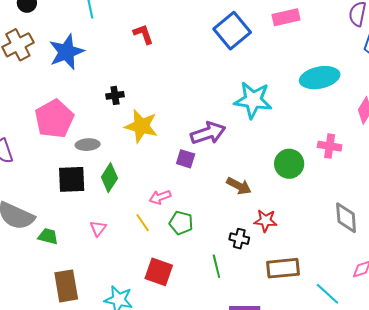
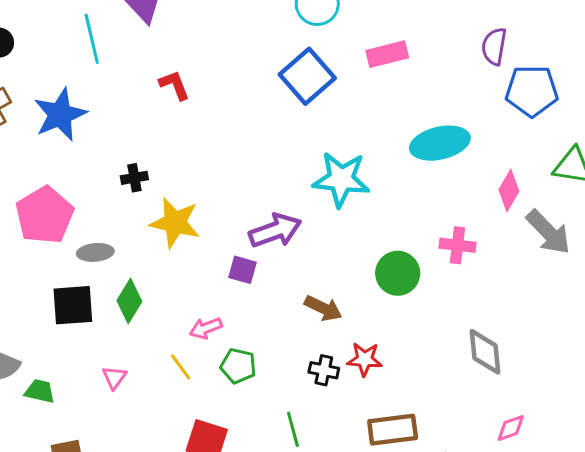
black cross: (239, 239) -> (324, 370), moved

